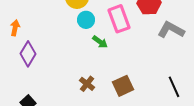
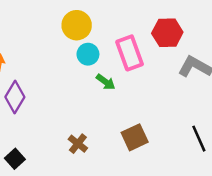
brown cross: (87, 84) -> (78, 144), moved

